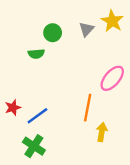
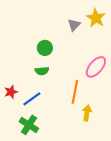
green circle: (53, 33) -> (45, 48), moved
green semicircle: (36, 54) -> (42, 71), moved

